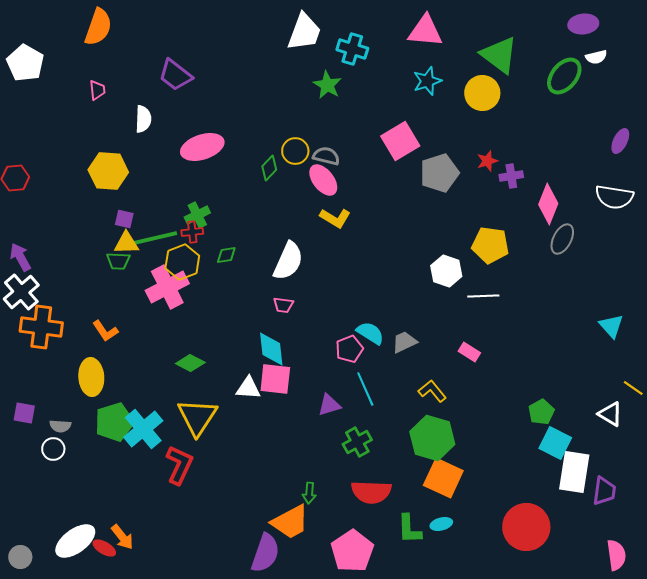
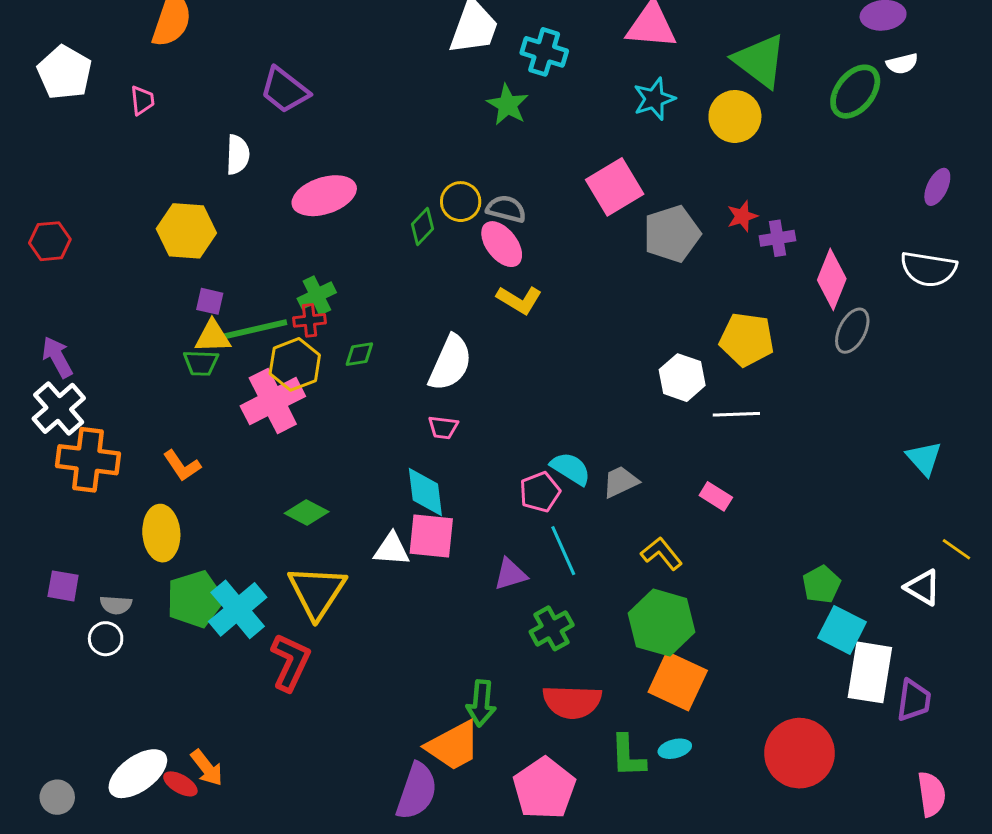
pink trapezoid: (97, 90) -> (142, 100), moved
green arrow: (309, 493) -> (481, 703), size x1.4

